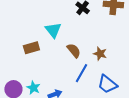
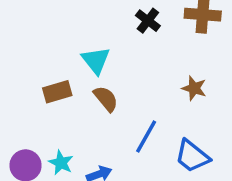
brown semicircle: (74, 51) -> (106, 99), moved
brown star: (100, 54) -> (194, 88), moved

